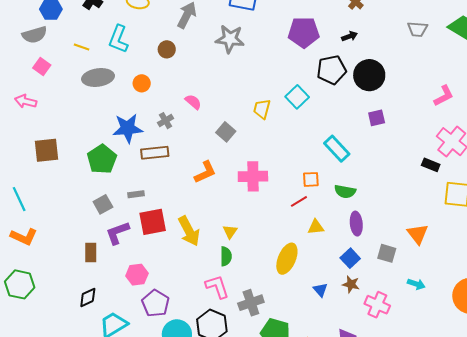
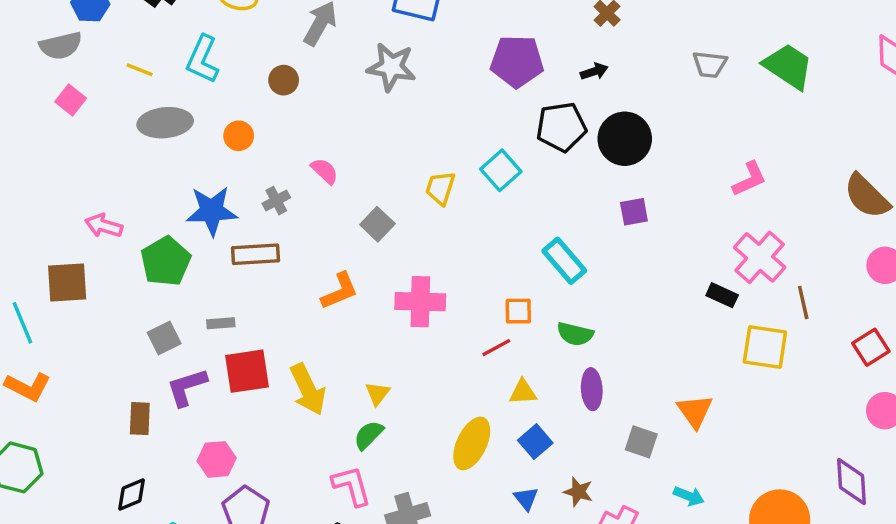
pink arrow: (26, 101) -> (104, 226), moved
brown square: (46, 150) -> (67, 282), moved
green semicircle: (226, 256) -> (369, 435), turned -138
blue square: (350, 258) -> (535, 442), moved

